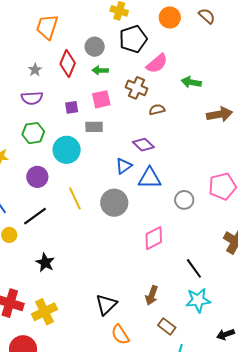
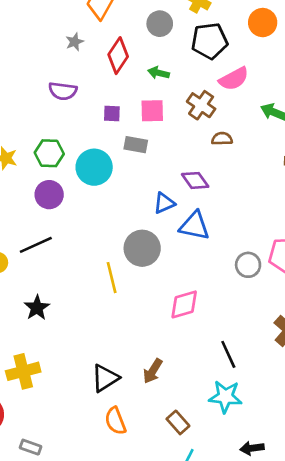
gray circle: (95, 47) -> (160, 24), moved
gray star: (35, 70) -> (75, 42), moved
green hexagon: (33, 133) -> (49, 153), moved
yellow line: (75, 198) -> (112, 278), moved
gray circle: (184, 200) -> (248, 265), moved
brown arrow: (152, 295) -> (153, 371), moved

